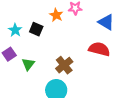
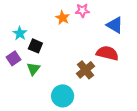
black square: (36, 29) -> (35, 46), moved
brown cross: (64, 65) -> (86, 70), moved

